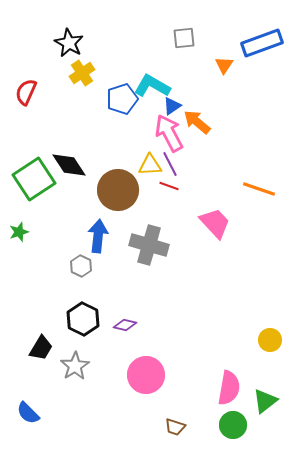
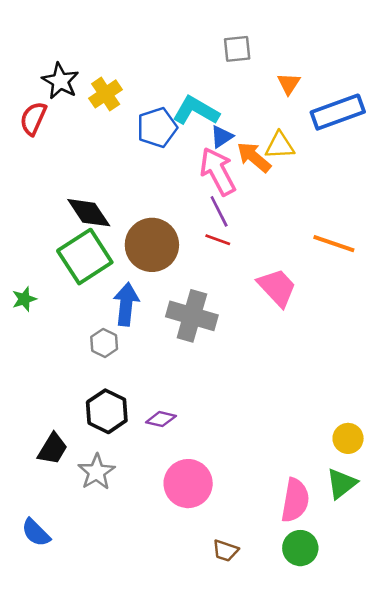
black star: (69, 43) -> (60, 81), moved
blue rectangle: (262, 43) -> (338, 112), moved
yellow triangle: (150, 165) -> (280, 146), moved
green square: (34, 179) -> (85, 257), moved
green triangle: (265, 401) -> (342, 484), moved

